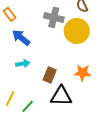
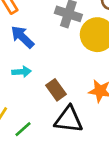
brown rectangle: (50, 75) -> (56, 90), turned -63

